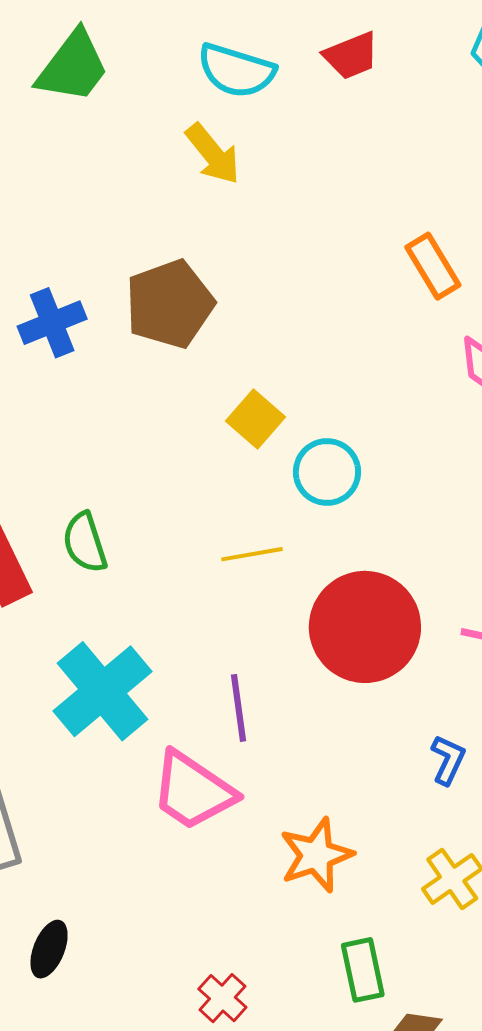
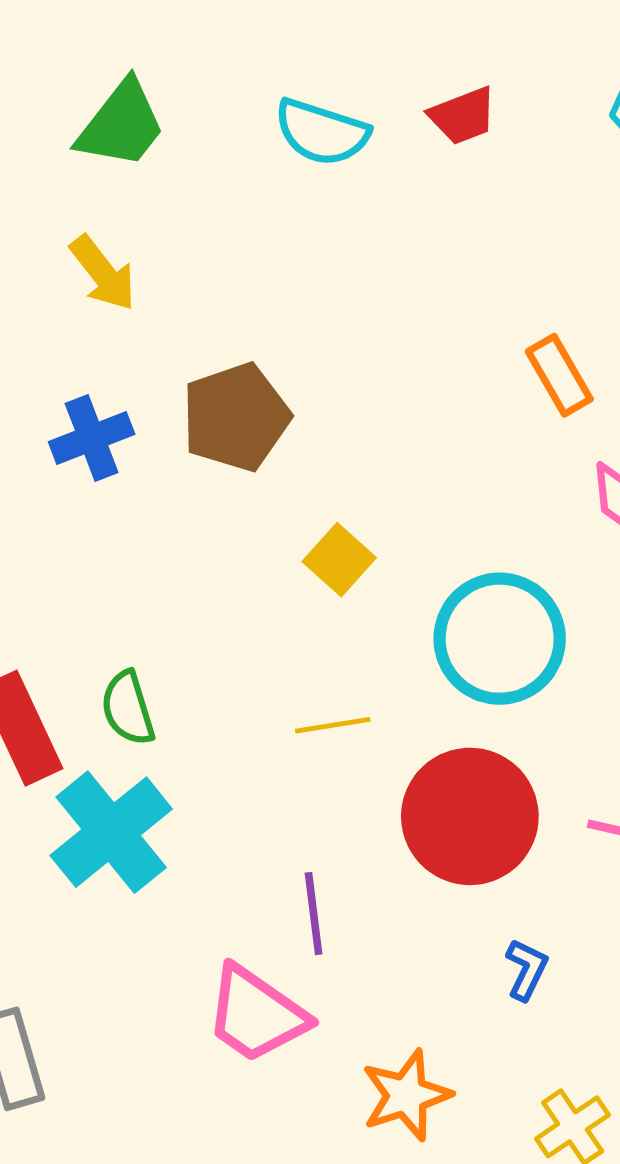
yellow arrow: (213, 154) -> (103, 273), moved
cyan circle: (327, 472) -> (500, 639), moved, size x1.6
cyan cross: (102, 691) -> (111, 832), moved
blue L-shape: (448, 760) -> (527, 969), moved

